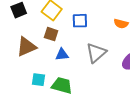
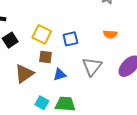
cyan square: (38, 80) -> (42, 103), turned 32

